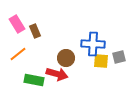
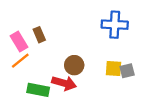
pink rectangle: (17, 24) -> (19, 41), moved
blue cross: (93, 44) -> (115, 25), moved
gray square: (119, 57) -> (127, 71), moved

